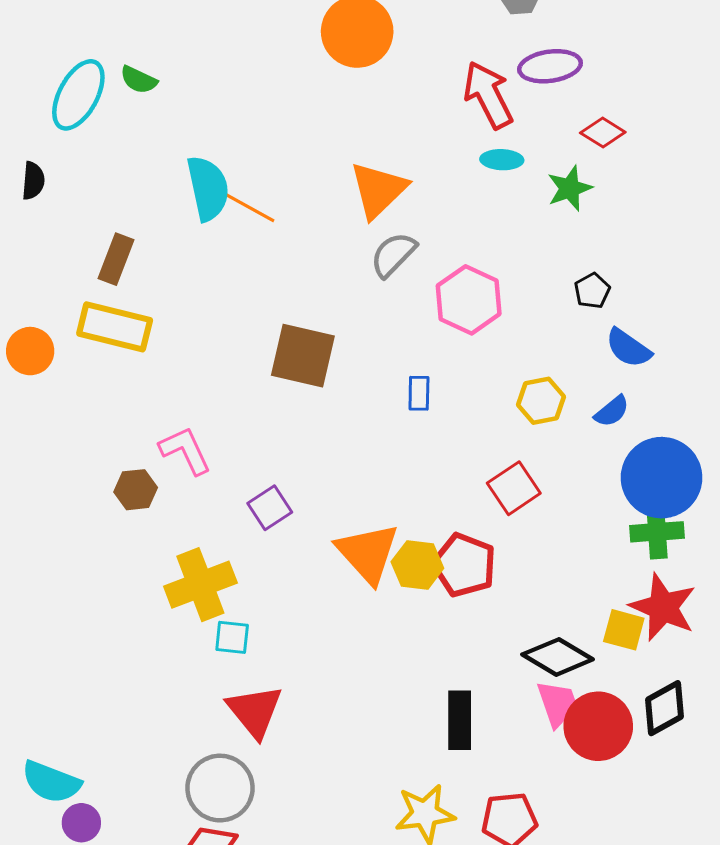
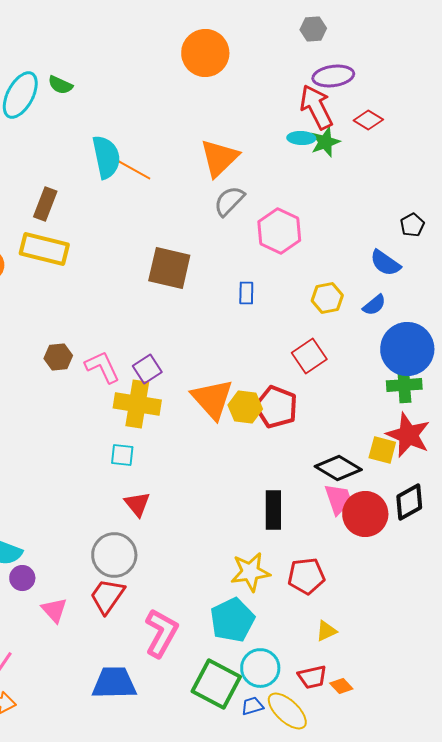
red arrow: (488, 95) -> (316, 107), moved
green star: (570, 188) -> (325, 142), moved
black pentagon: (592, 291) -> (412, 225), moved
pink L-shape: (185, 450) -> (102, 367), moved
yellow cross: (200, 585) -> (137, 404), moved, turned 30
red triangle: (255, 711) -> (137, 504), size x0.7

